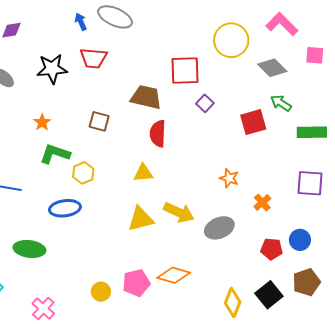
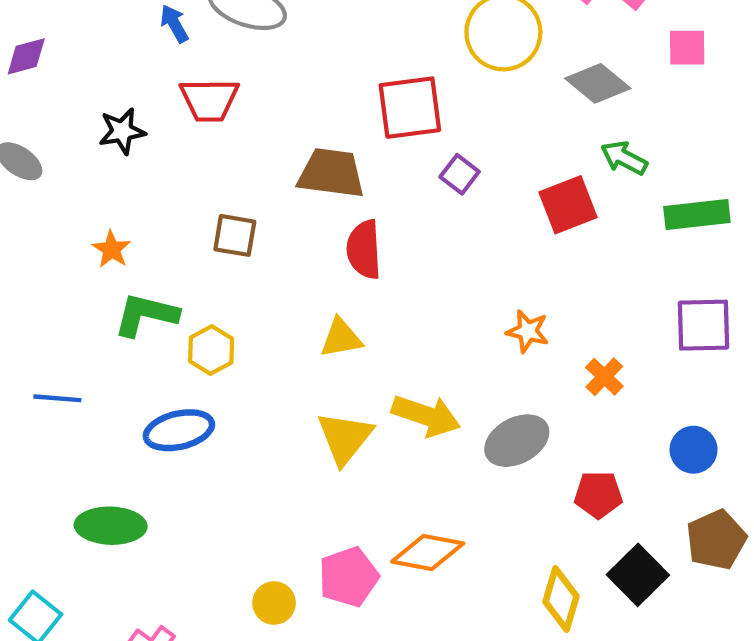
black star: (52, 69) -> (122, 131), size x0.7
yellow triangle: (141, 219) -> (345, 438), turned -32
red pentagon: (272, 249) -> (598, 495), moved

